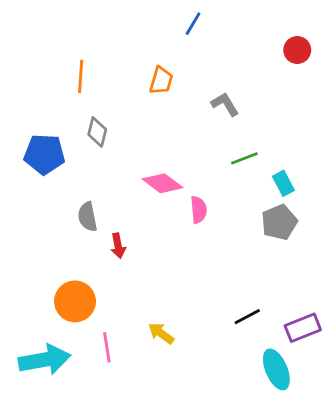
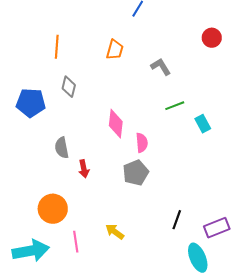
red circle: (297, 50) -> (212, 38), moved
pink diamond: (162, 183) -> (116, 124), turned 60
gray pentagon: (279, 222) -> (136, 173), moved
black line: (247, 317) -> (177, 220), turned -42

